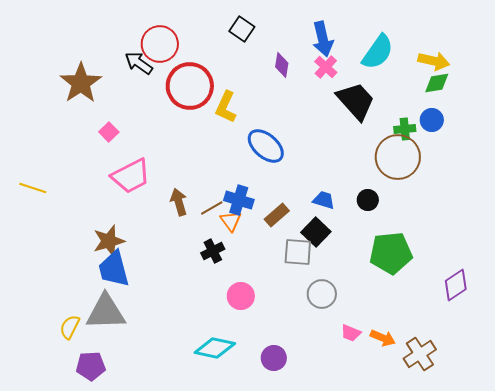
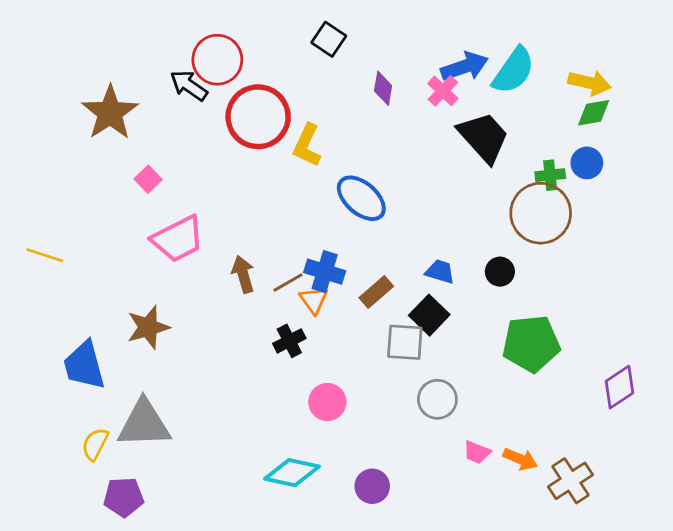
blue arrow: (323, 39) -> (465, 66), moved, turned -96
blue trapezoid: (114, 269) -> (84, 365), moved

